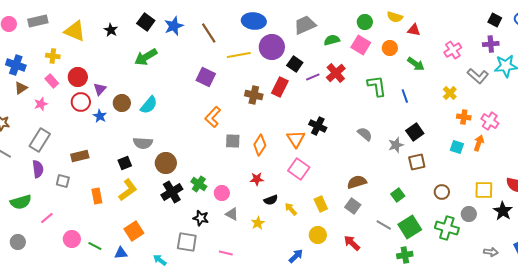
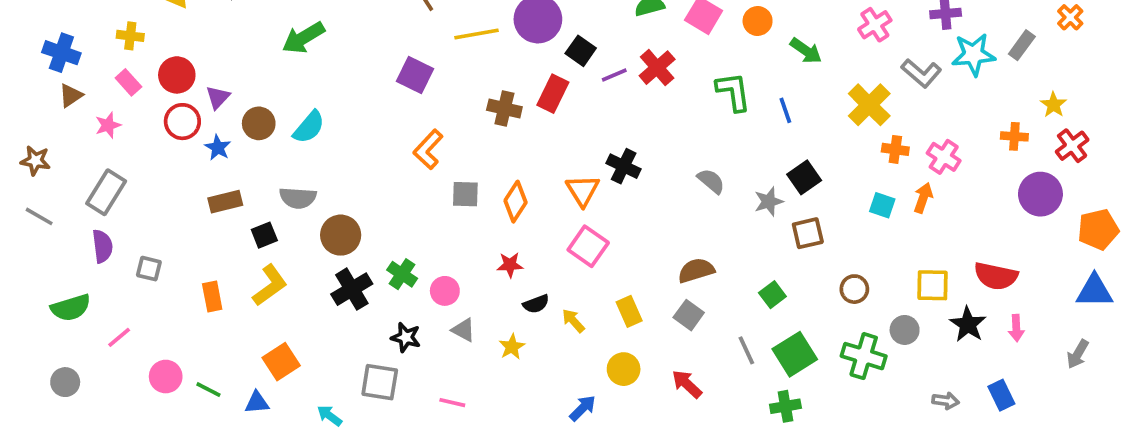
yellow cross: (450, 93) -> (869, 105), size x1.6
brown rectangle: (80, 156) -> (225, 202), moved
gray line: (384, 225) -> (746, 350), turned 35

